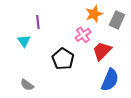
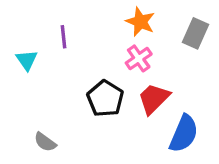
orange star: (94, 14) -> (140, 22), moved, turned -30
cyan triangle: (24, 41) -> (27, 60), moved
red trapezoid: (102, 51) -> (154, 99), moved

